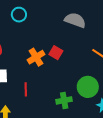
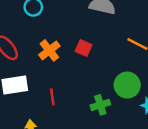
orange cross: (36, 57) -> (49, 50), moved

